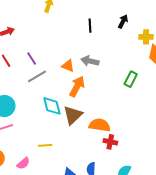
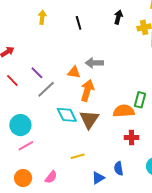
black line: (90, 26) -> (79, 23), moved
green rectangle: (131, 79) -> (140, 100), moved
orange semicircle: (100, 125) -> (124, 111), moved
yellow line: (45, 145) -> (78, 156), moved

